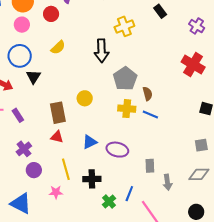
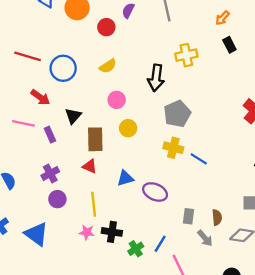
pink circle: (22, 25) -> (117, 100), moved
black triangle: (34, 77) -> (73, 116), moved
brown semicircle: (148, 94) -> (217, 217), moved
black cross: (92, 179) -> (112, 232), moved
gray arrow: (167, 182) -> (205, 238), turned -42
pink star: (56, 192) -> (87, 232), moved

